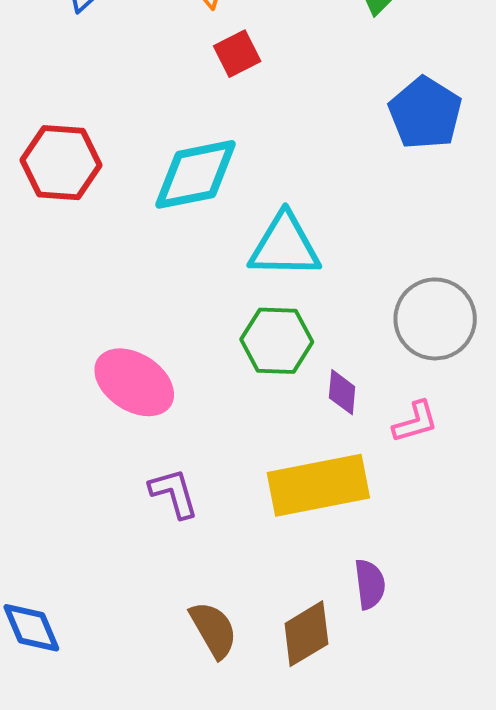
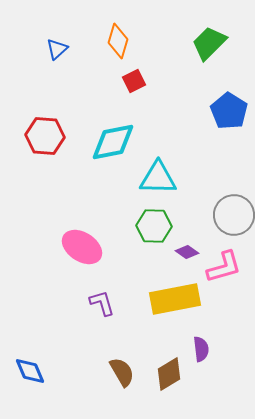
purple diamond: (342, 392) -> (187, 252), turned -60
pink L-shape: (415, 422) -> (224, 267), size x1.5

